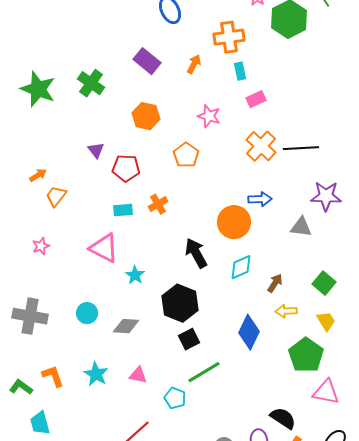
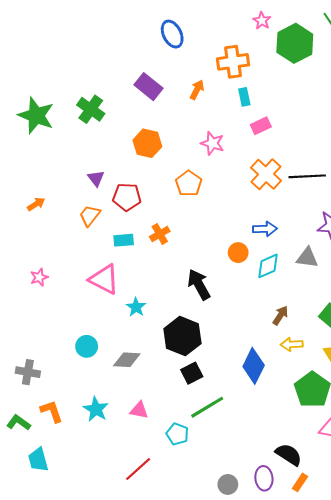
orange trapezoid: (56, 196) -> (90, 215), moved
orange circle: (234, 222) -> (238, 253), size x0.6
cyan diamond: (241, 267) -> (268, 266), moved
gray cross: (30, 316) -> (28, 372), moved, size x0.7

